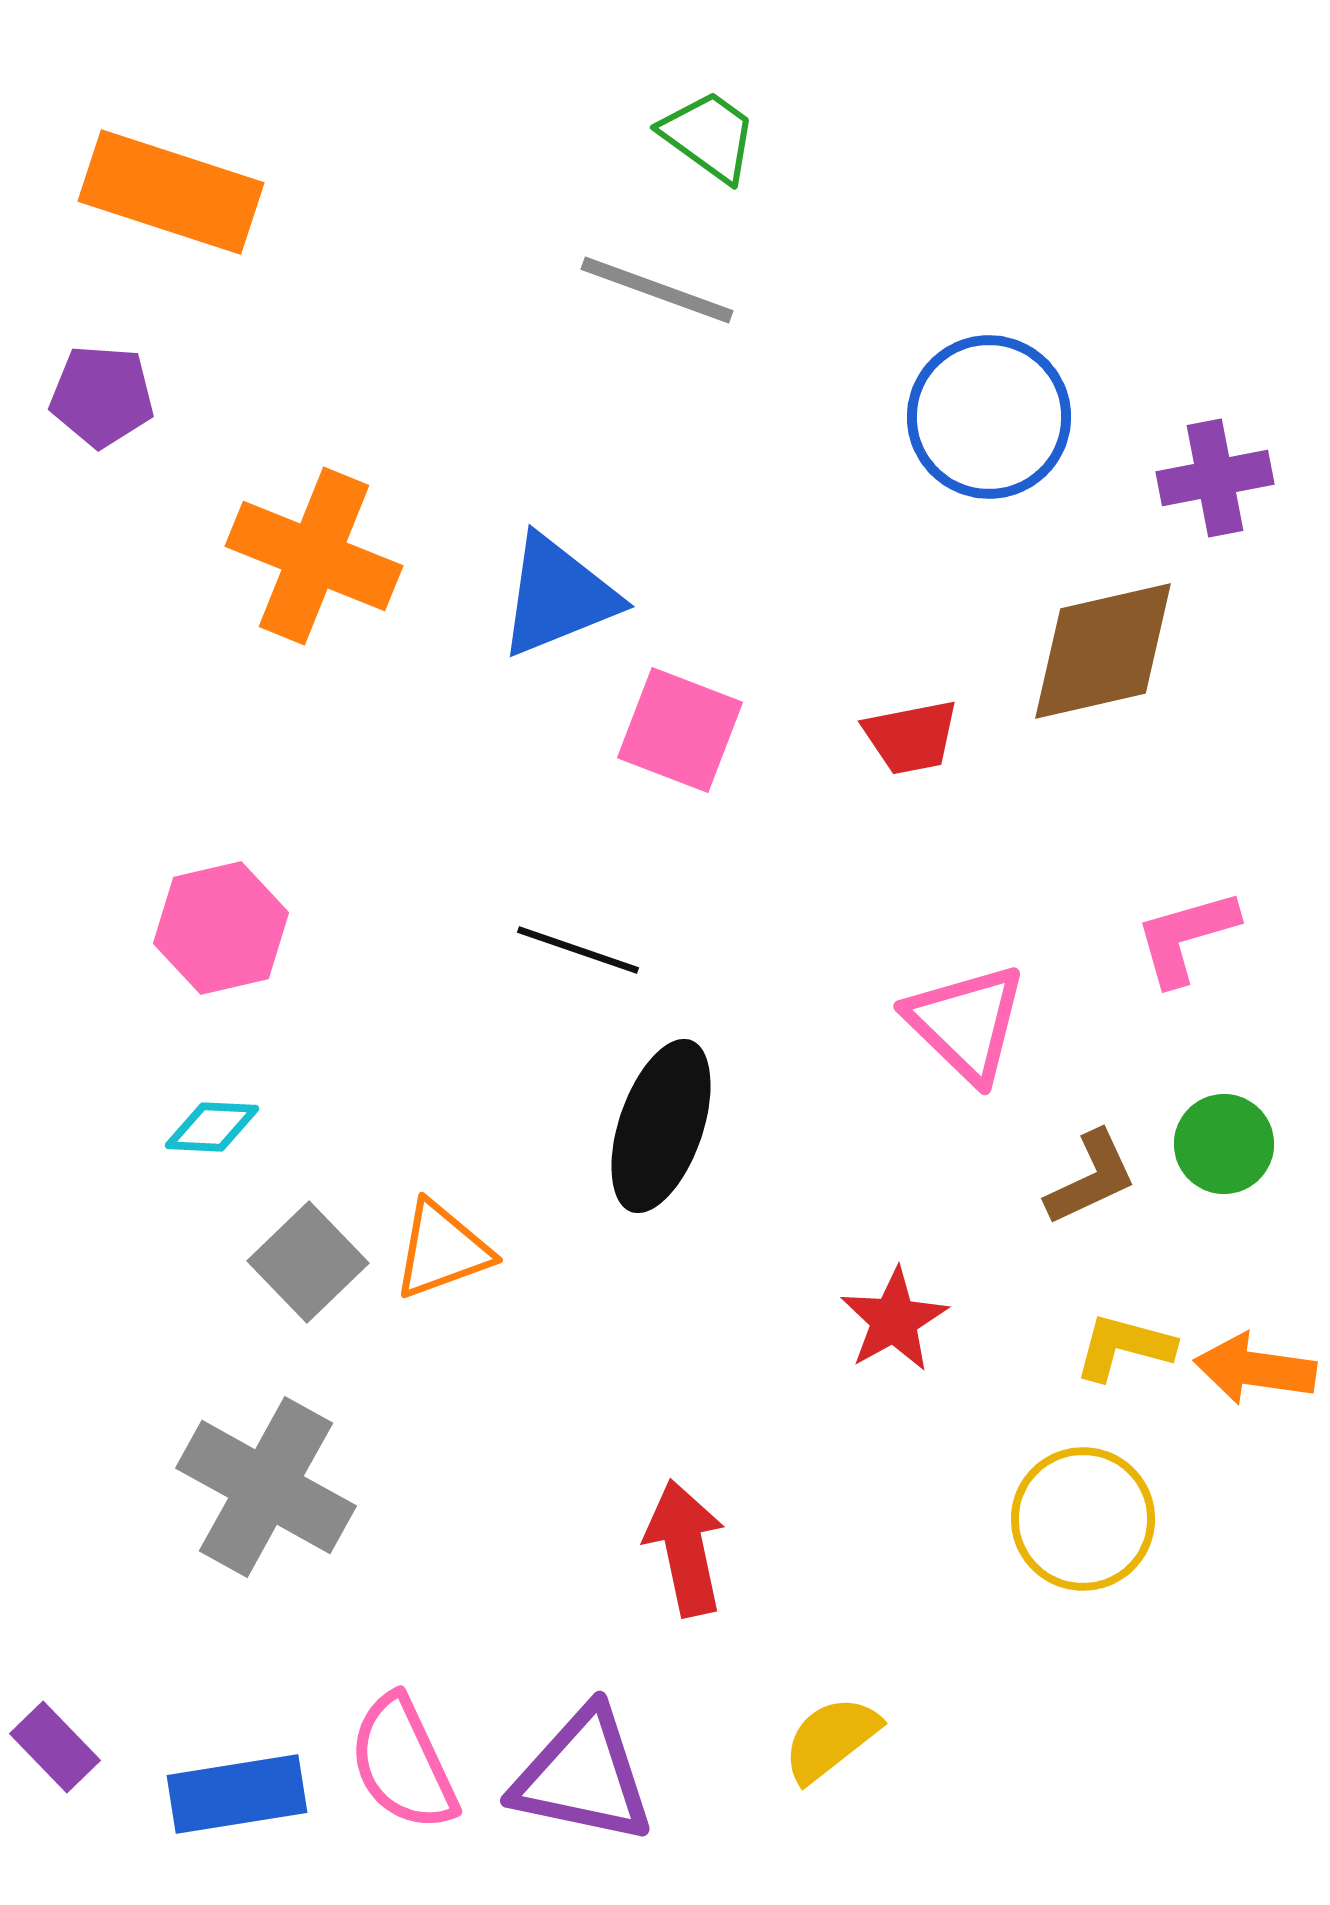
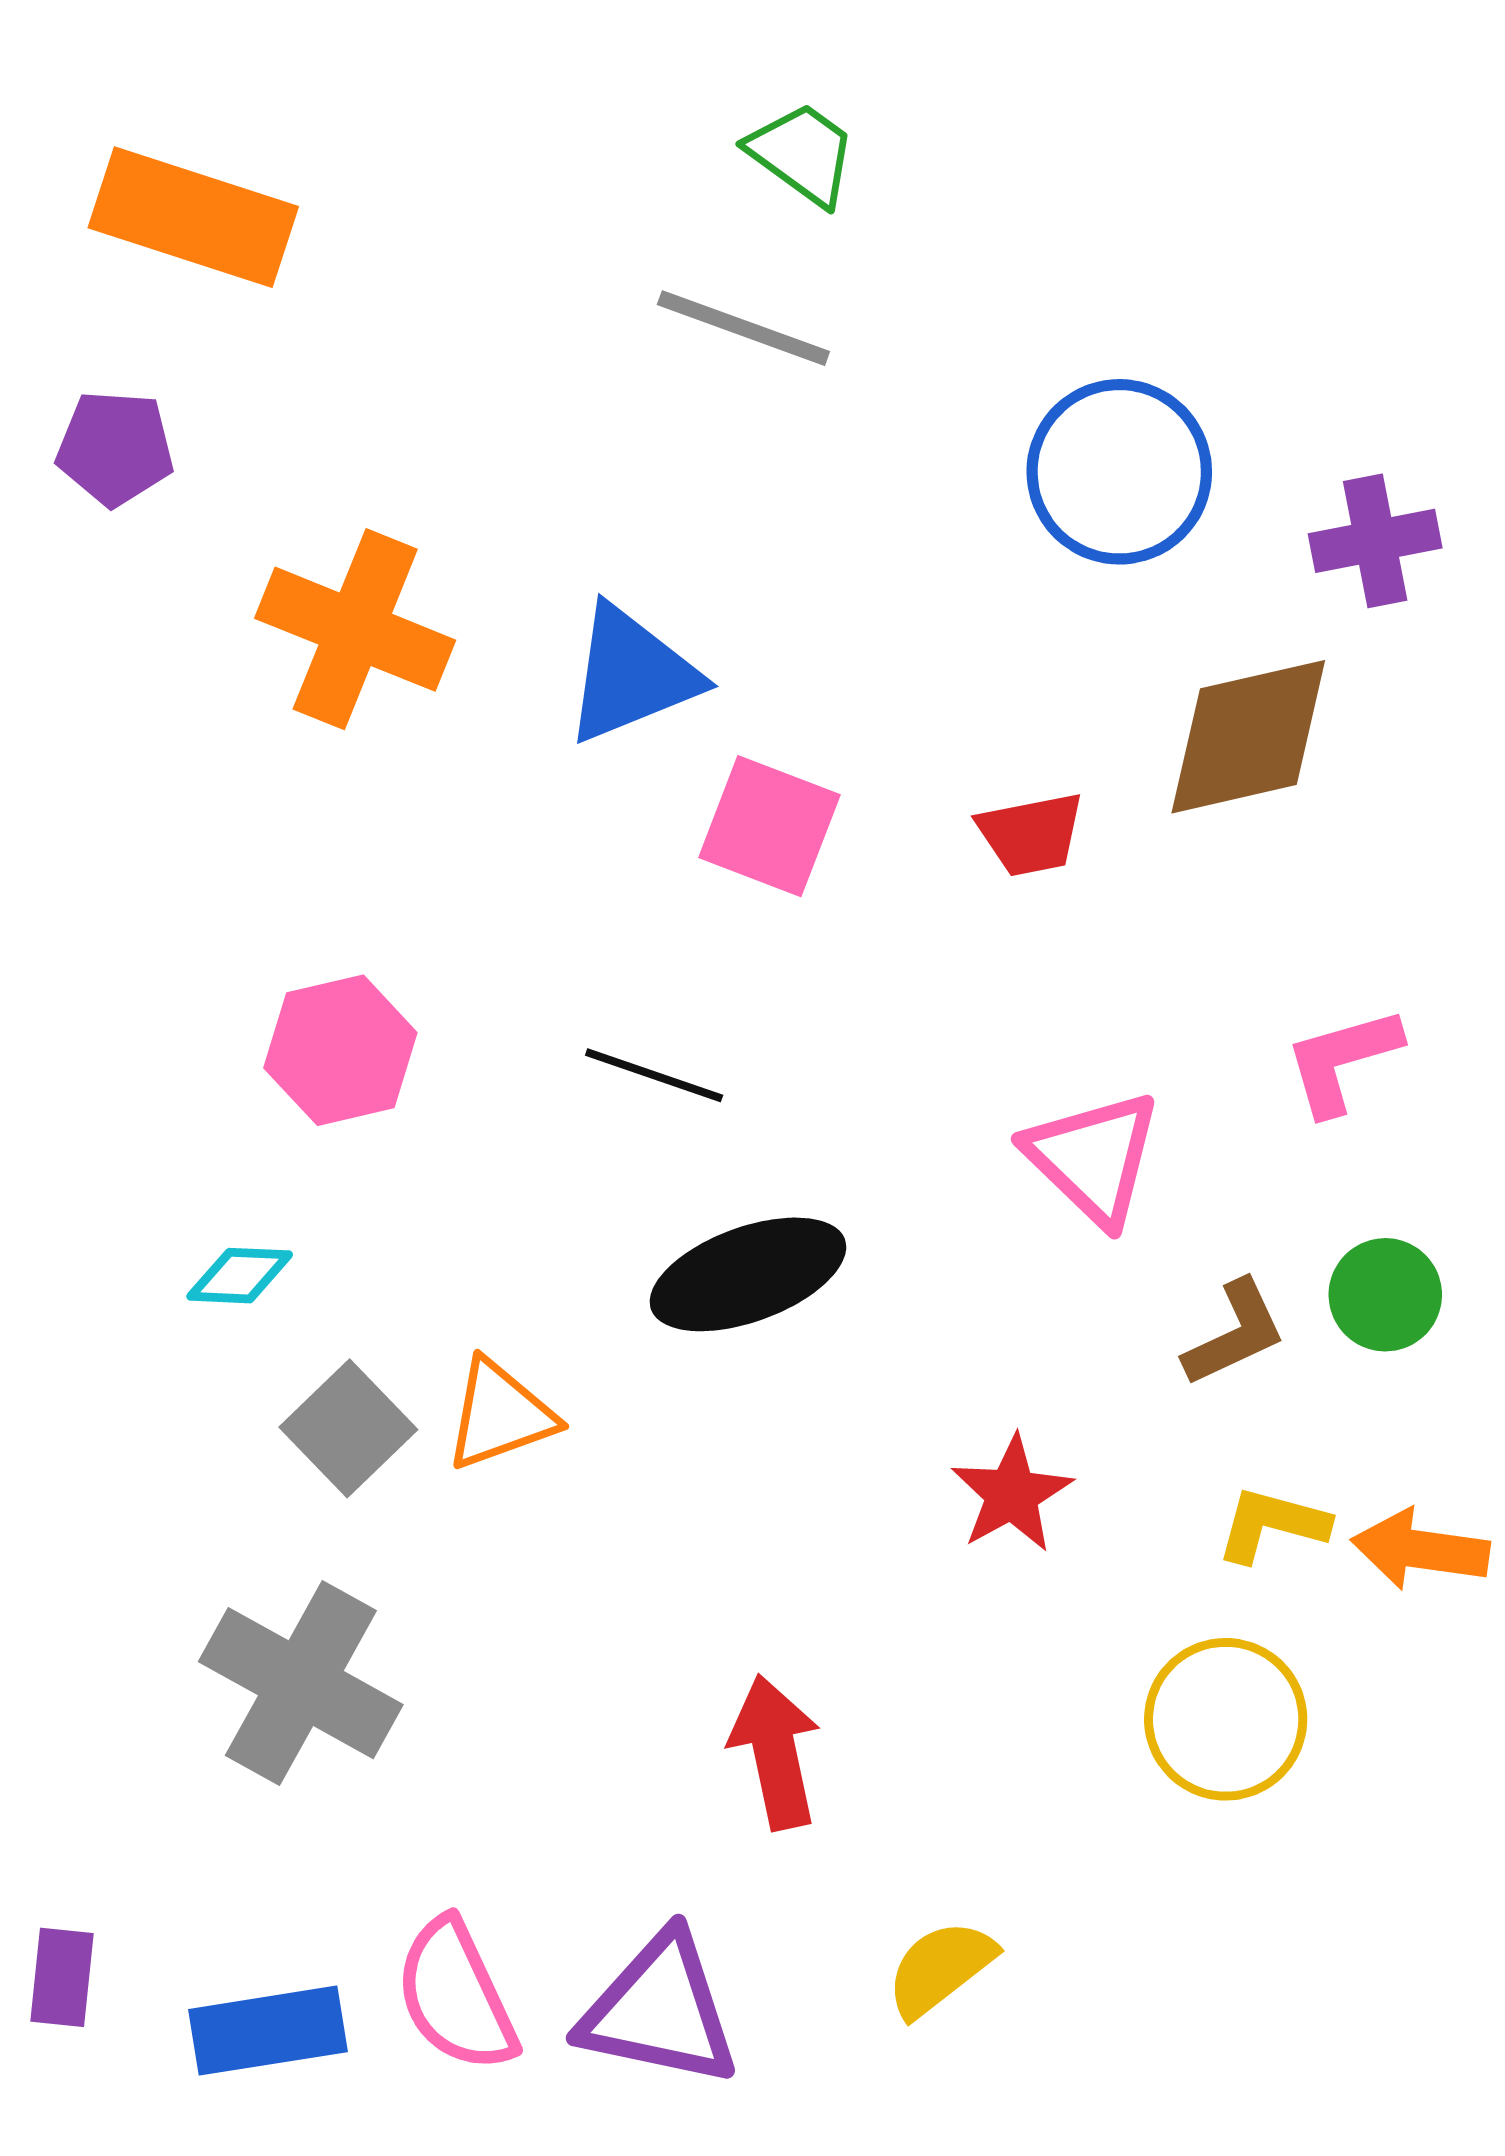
pink hexagon: (221, 928) -> (340, 1050), moved
black ellipse: (661, 1126) -> (748, 1274), turned 51
purple rectangle: (55, 1747) -> (62, 1977), turned 50

